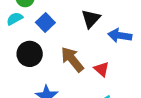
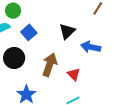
brown arrow: (72, 59) -> (50, 65), turned 55

